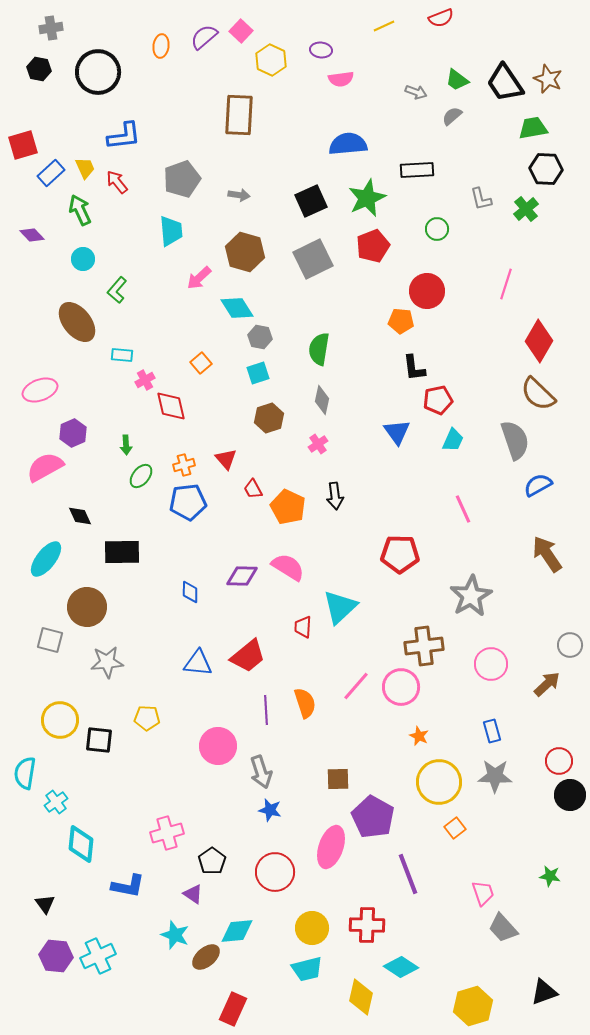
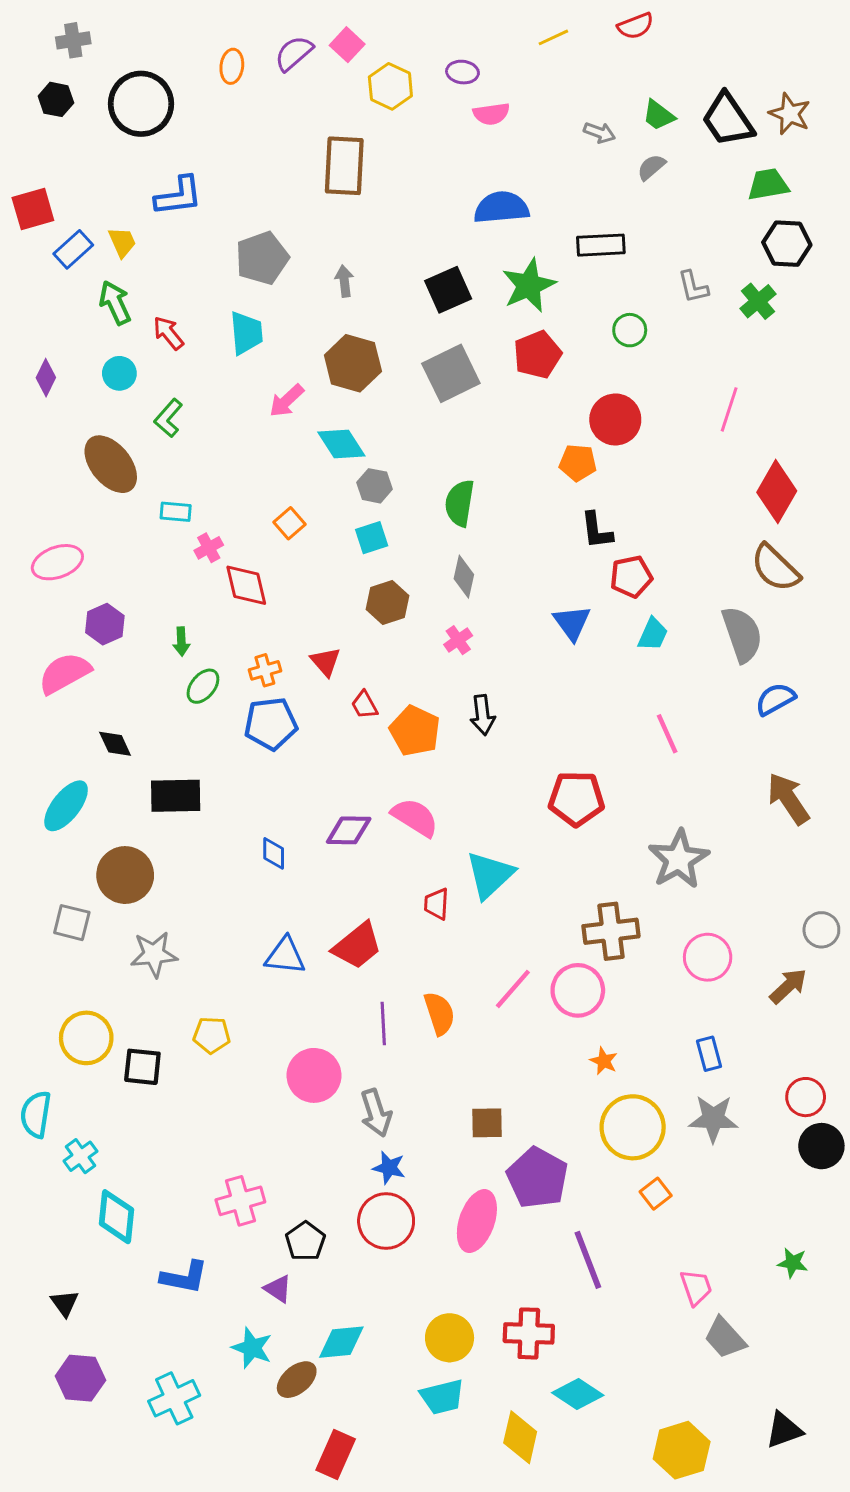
red arrow: (117, 182) -> (168, 333), moved
gray arrow: (239, 195) -> (344, 281), turned -105
purple diamond: (32, 235) -> (46, 378), moved, turned 70
red circle: (275, 872) -> (386, 1221), moved
cyan cross: (98, 956) -> (174, 1398), moved

